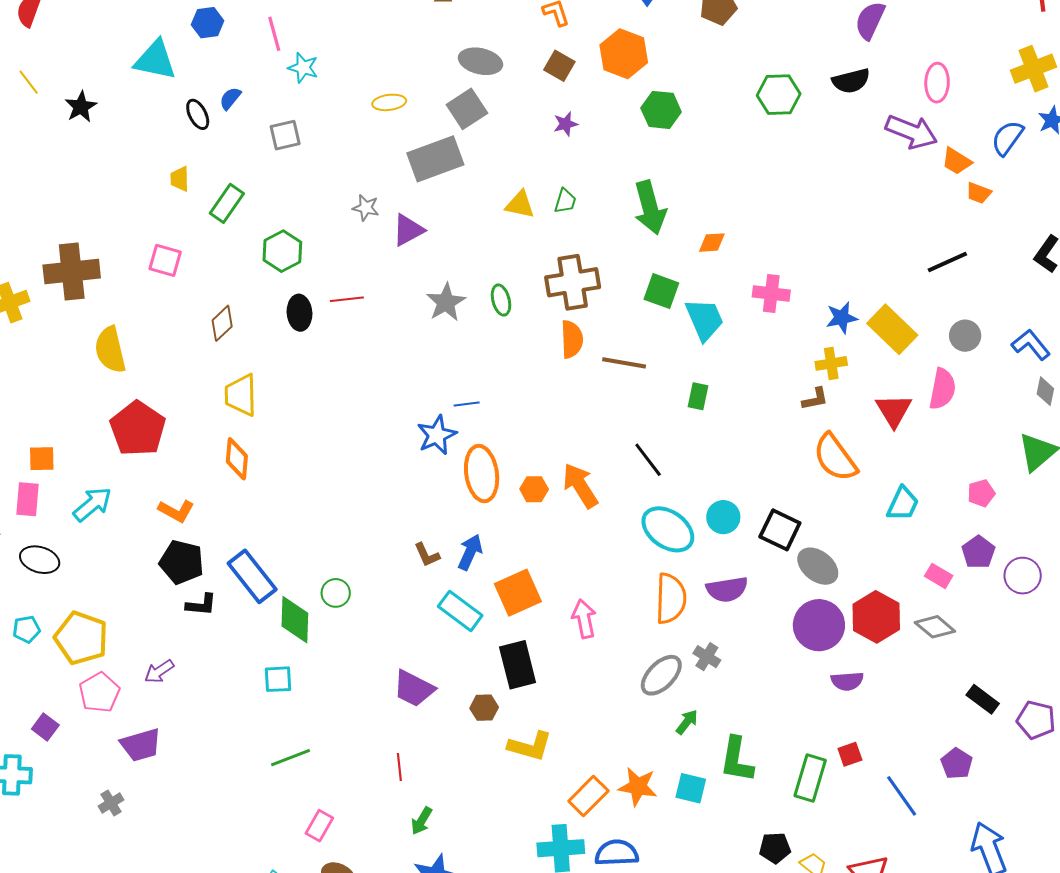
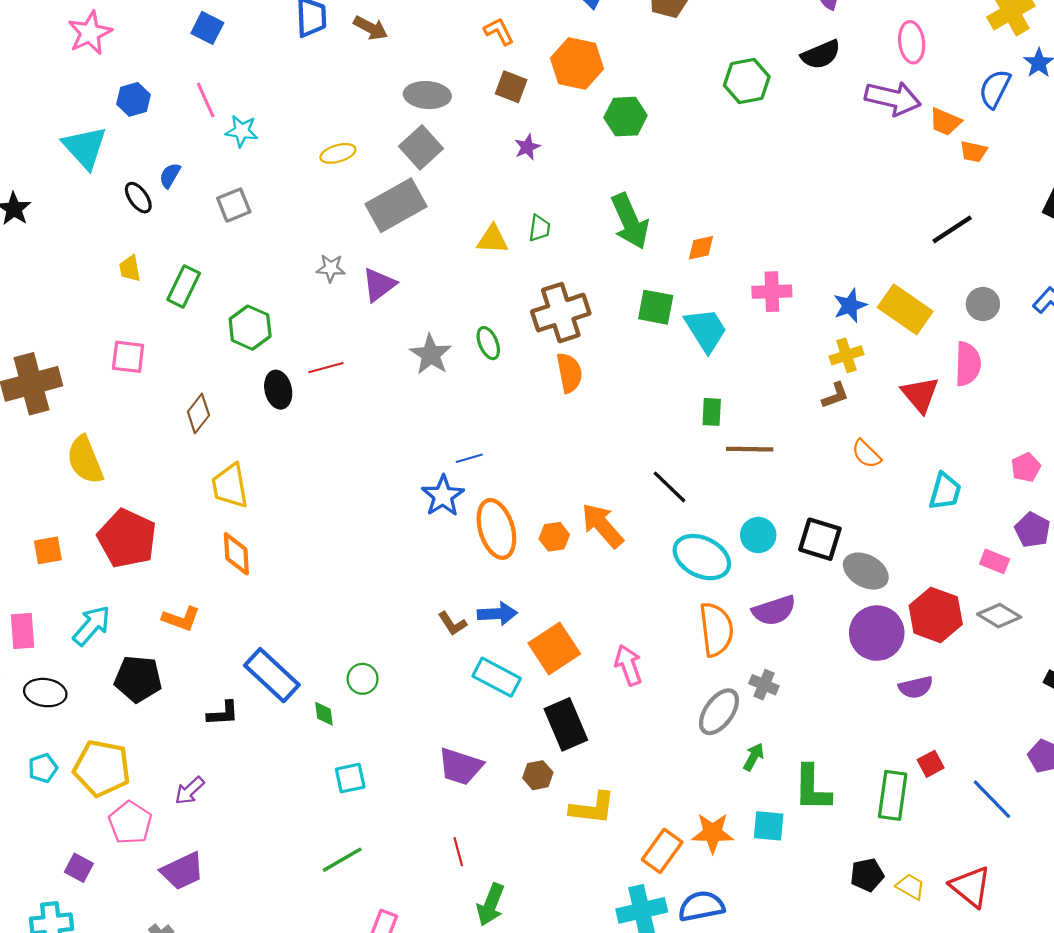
cyan triangle: (155, 60) -> (85, 147), turned 45
brown line: (624, 363) -> (750, 449), moved
orange semicircle: (835, 458) -> (866, 454), size x0.6
orange square: (42, 459) -> (48, 550), moved
blue arrow: (470, 552) -> (497, 614), turned 72
black pentagon: (182, 562) -> (138, 679), moved
green diamond: (295, 620) -> (324, 714), size x0.5
cyan square: (278, 679) -> (350, 778), moved
green arrow: (422, 821) -> (491, 905), size x1.4

